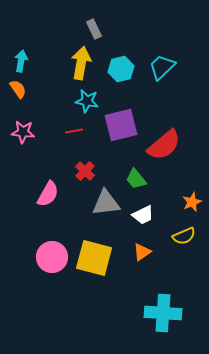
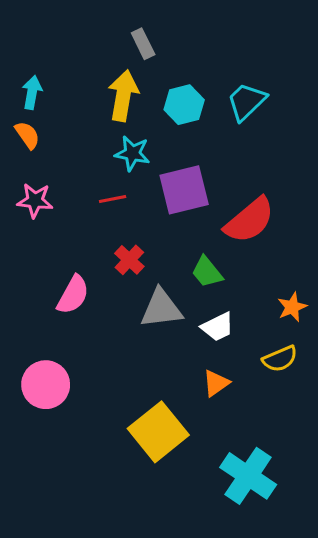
pink circle: (52, 257) -> (46, 385), moved
yellow square: (94, 258) -> (158, 432), moved, turned 36
cyan cross: (163, 313) -> (248, 476), turned 30

